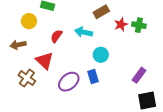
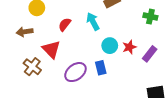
red star: (121, 24) -> (129, 47), moved
cyan arrow: (84, 32) -> (93, 21), turned 48
purple rectangle: (139, 75) -> (150, 54), moved

